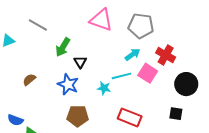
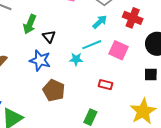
pink square: (148, 73) -> (118, 50), moved
brown pentagon: (78, 116) -> (54, 90), turned 30
red rectangle: (130, 117) -> (106, 85), size x0.6

